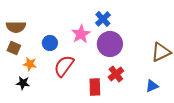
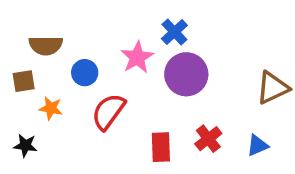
brown semicircle: (16, 27) -> (46, 46), moved
brown square: (14, 48) -> (24, 81), turned -32
red cross: (116, 74) -> (208, 139), moved
black star: (23, 83) -> (25, 145), moved

